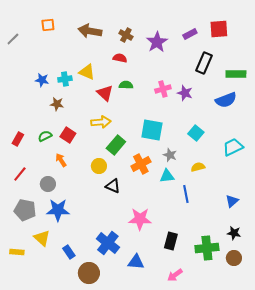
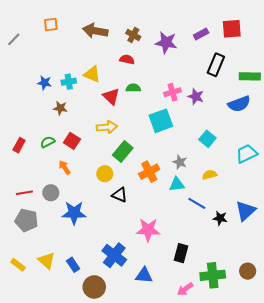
purple star: (157, 42) -> (166, 42), turned -30
cyan square: (152, 130) -> (161, 121), moved, turned -30
red line: (20, 174) -> (24, 193), moved, turned 42
blue line: (186, 194) -> (197, 203), turned -48
blue triangle: (232, 201) -> (246, 211), size x1.5
blue star: (58, 210) -> (74, 213), moved
black star: (234, 233) -> (220, 218), moved
yellow triangle: (42, 238) -> (47, 260), moved
green cross: (207, 248) -> (213, 275), moved
yellow rectangle: (17, 252) -> (18, 265), turned 32

